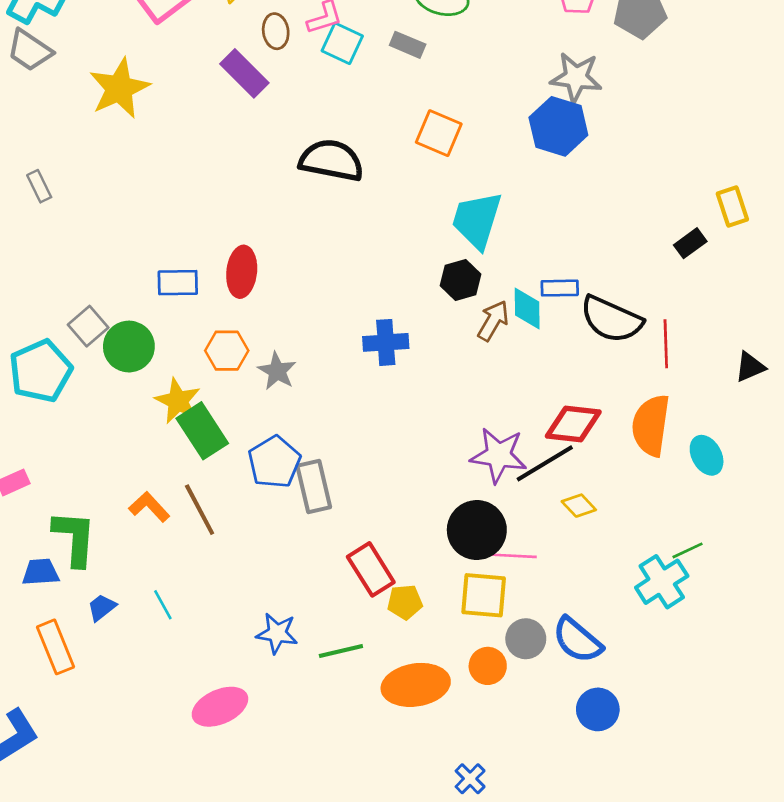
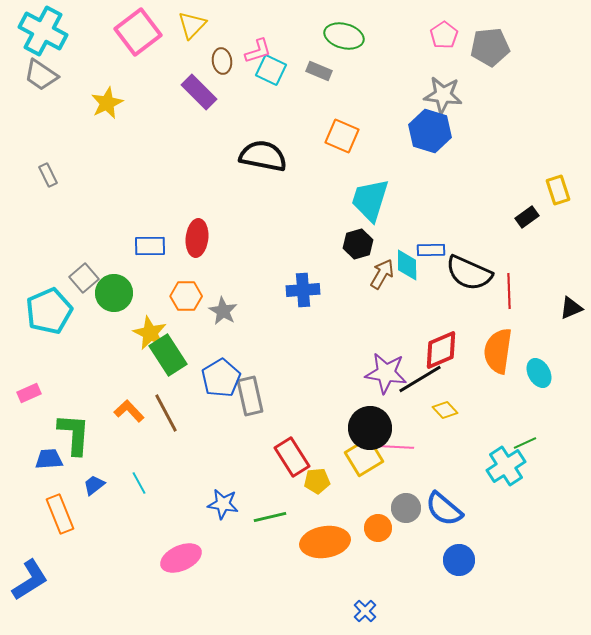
yellow star: (119, 88) -> (107, 103), size x0.7
red diamond: (573, 424) -> (441, 350), turned -30
yellow square: (484, 595) -> (364, 457), moved, turned -36

